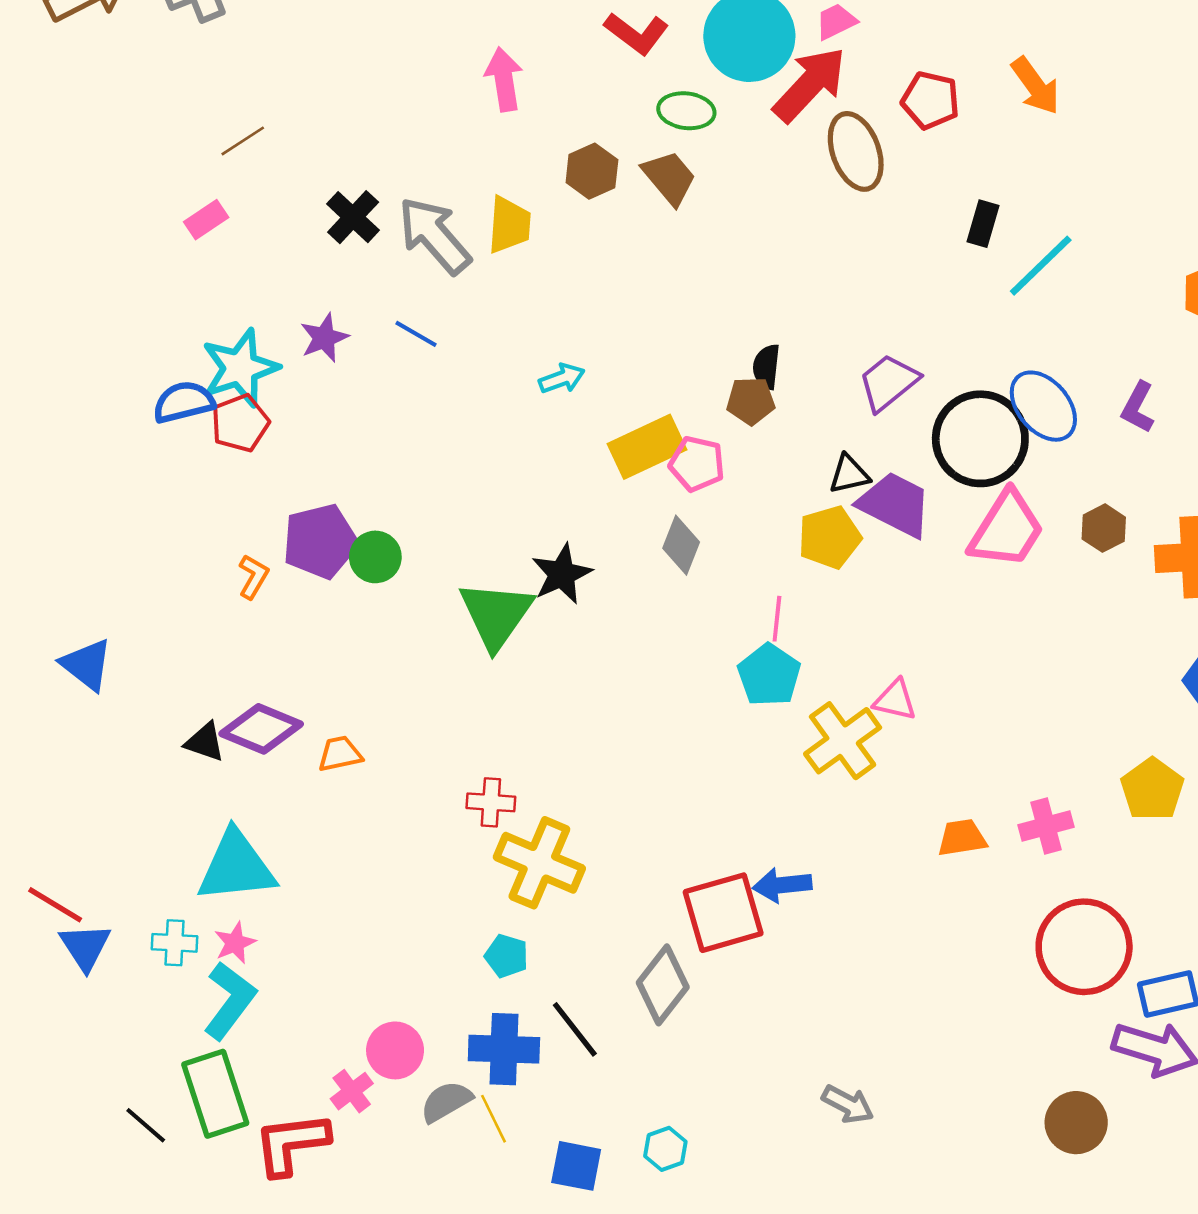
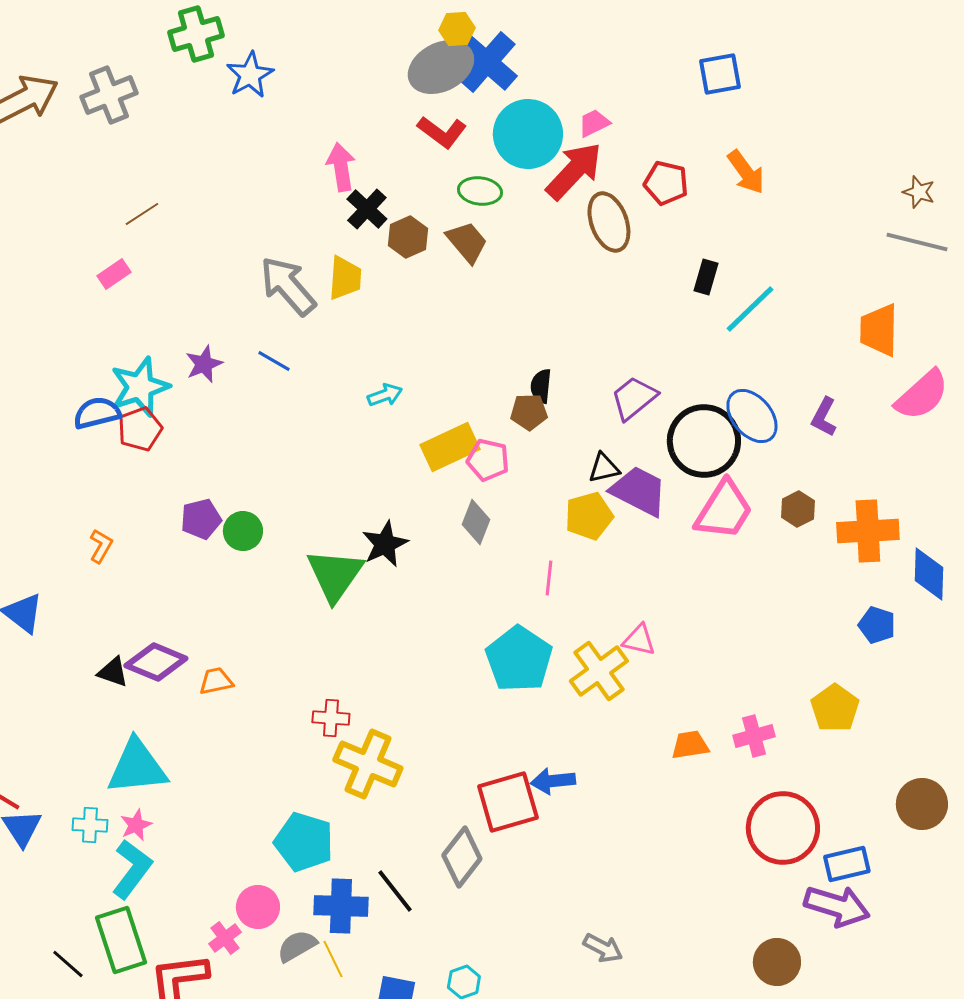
black cross: (353, 217) -> (367, 209), moved
purple pentagon: (320, 541) -> (201, 519), size x0.7
orange L-shape: (253, 577) -> (101, 546), moved
cyan pentagon: (769, 675) -> (519, 659), moved, size x1.4
cyan pentagon: (507, 956) -> (304, 842), moved, size x1.8

